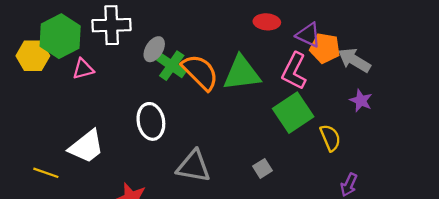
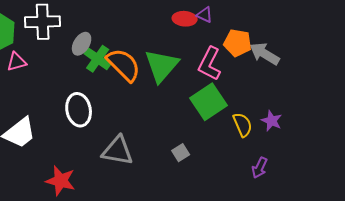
purple triangle: (308, 35) -> (205, 15), moved, size x0.7
green triangle: (242, 73) -> (162, 66), turned -42
purple star: (361, 101) -> (272, 121), moved

